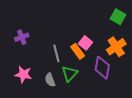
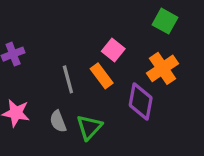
pink square: (85, 43) -> (113, 50), moved
green triangle: (70, 74) -> (89, 127), moved

